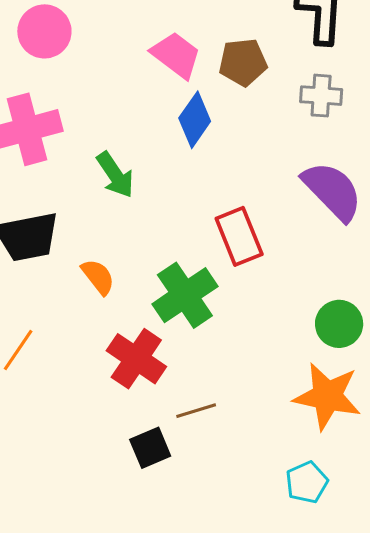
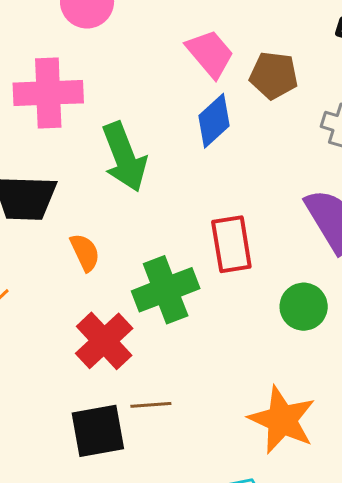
green arrow: (115, 175) -> (124, 157), size x1.4
green circle: (339, 324) -> (304, 307), moved
black square: (150, 448) -> (98, 431), size x1.4

